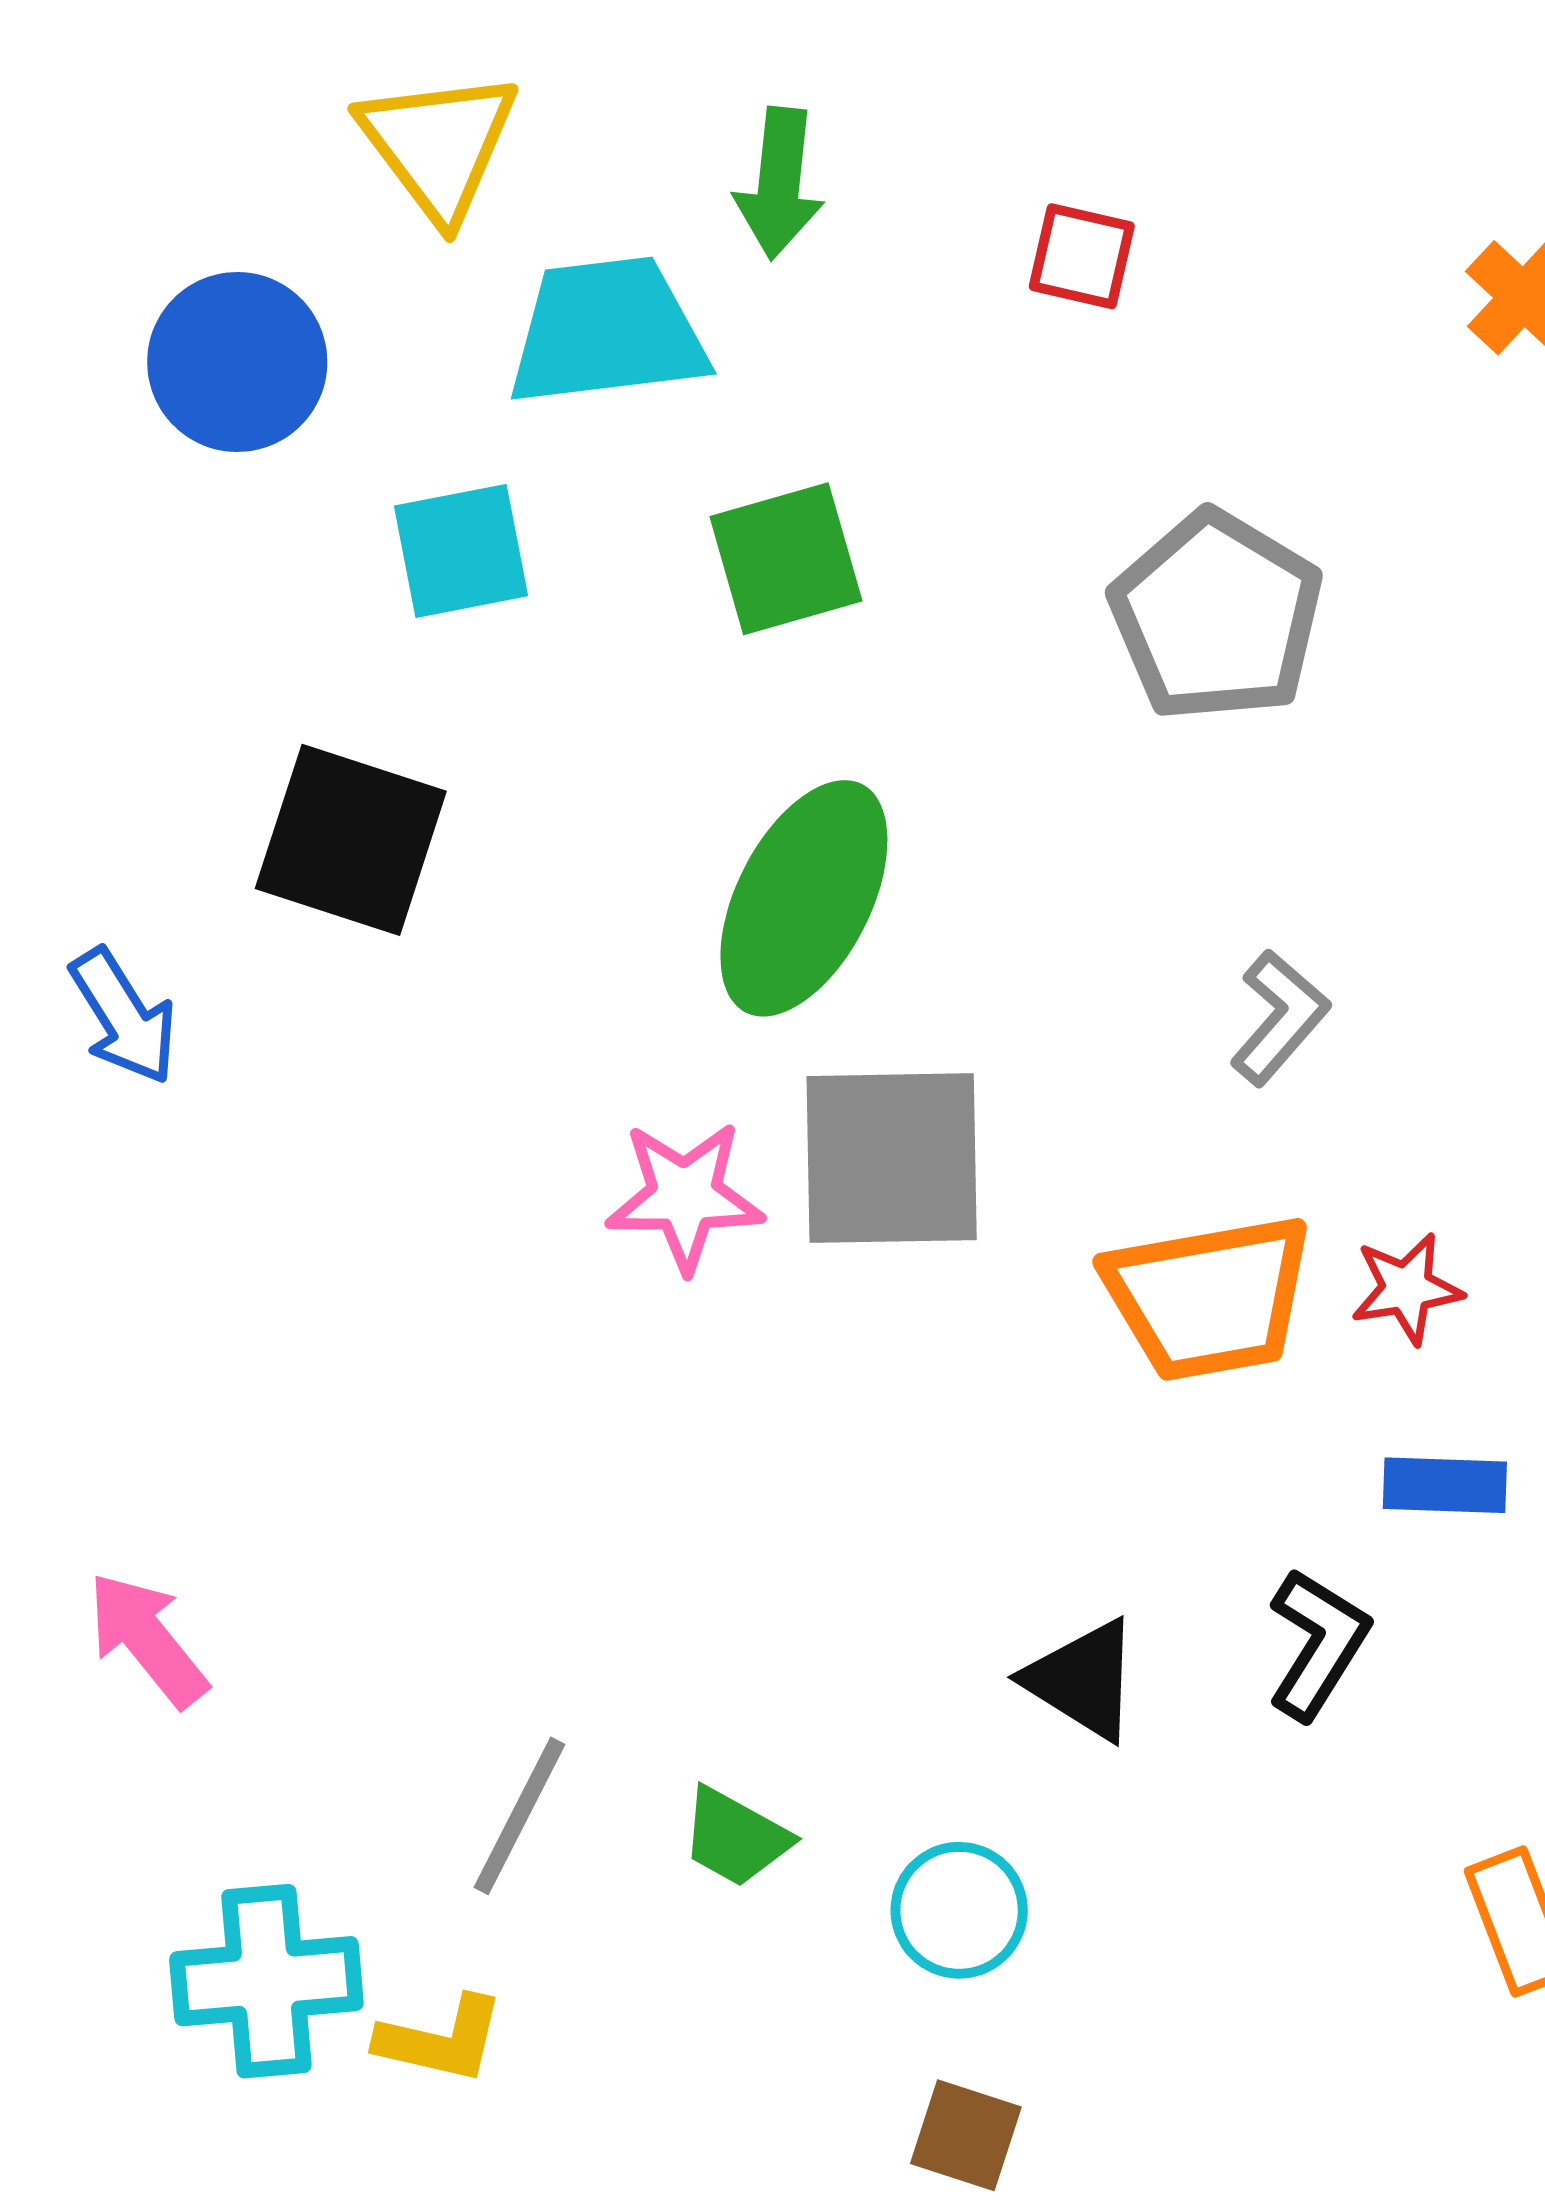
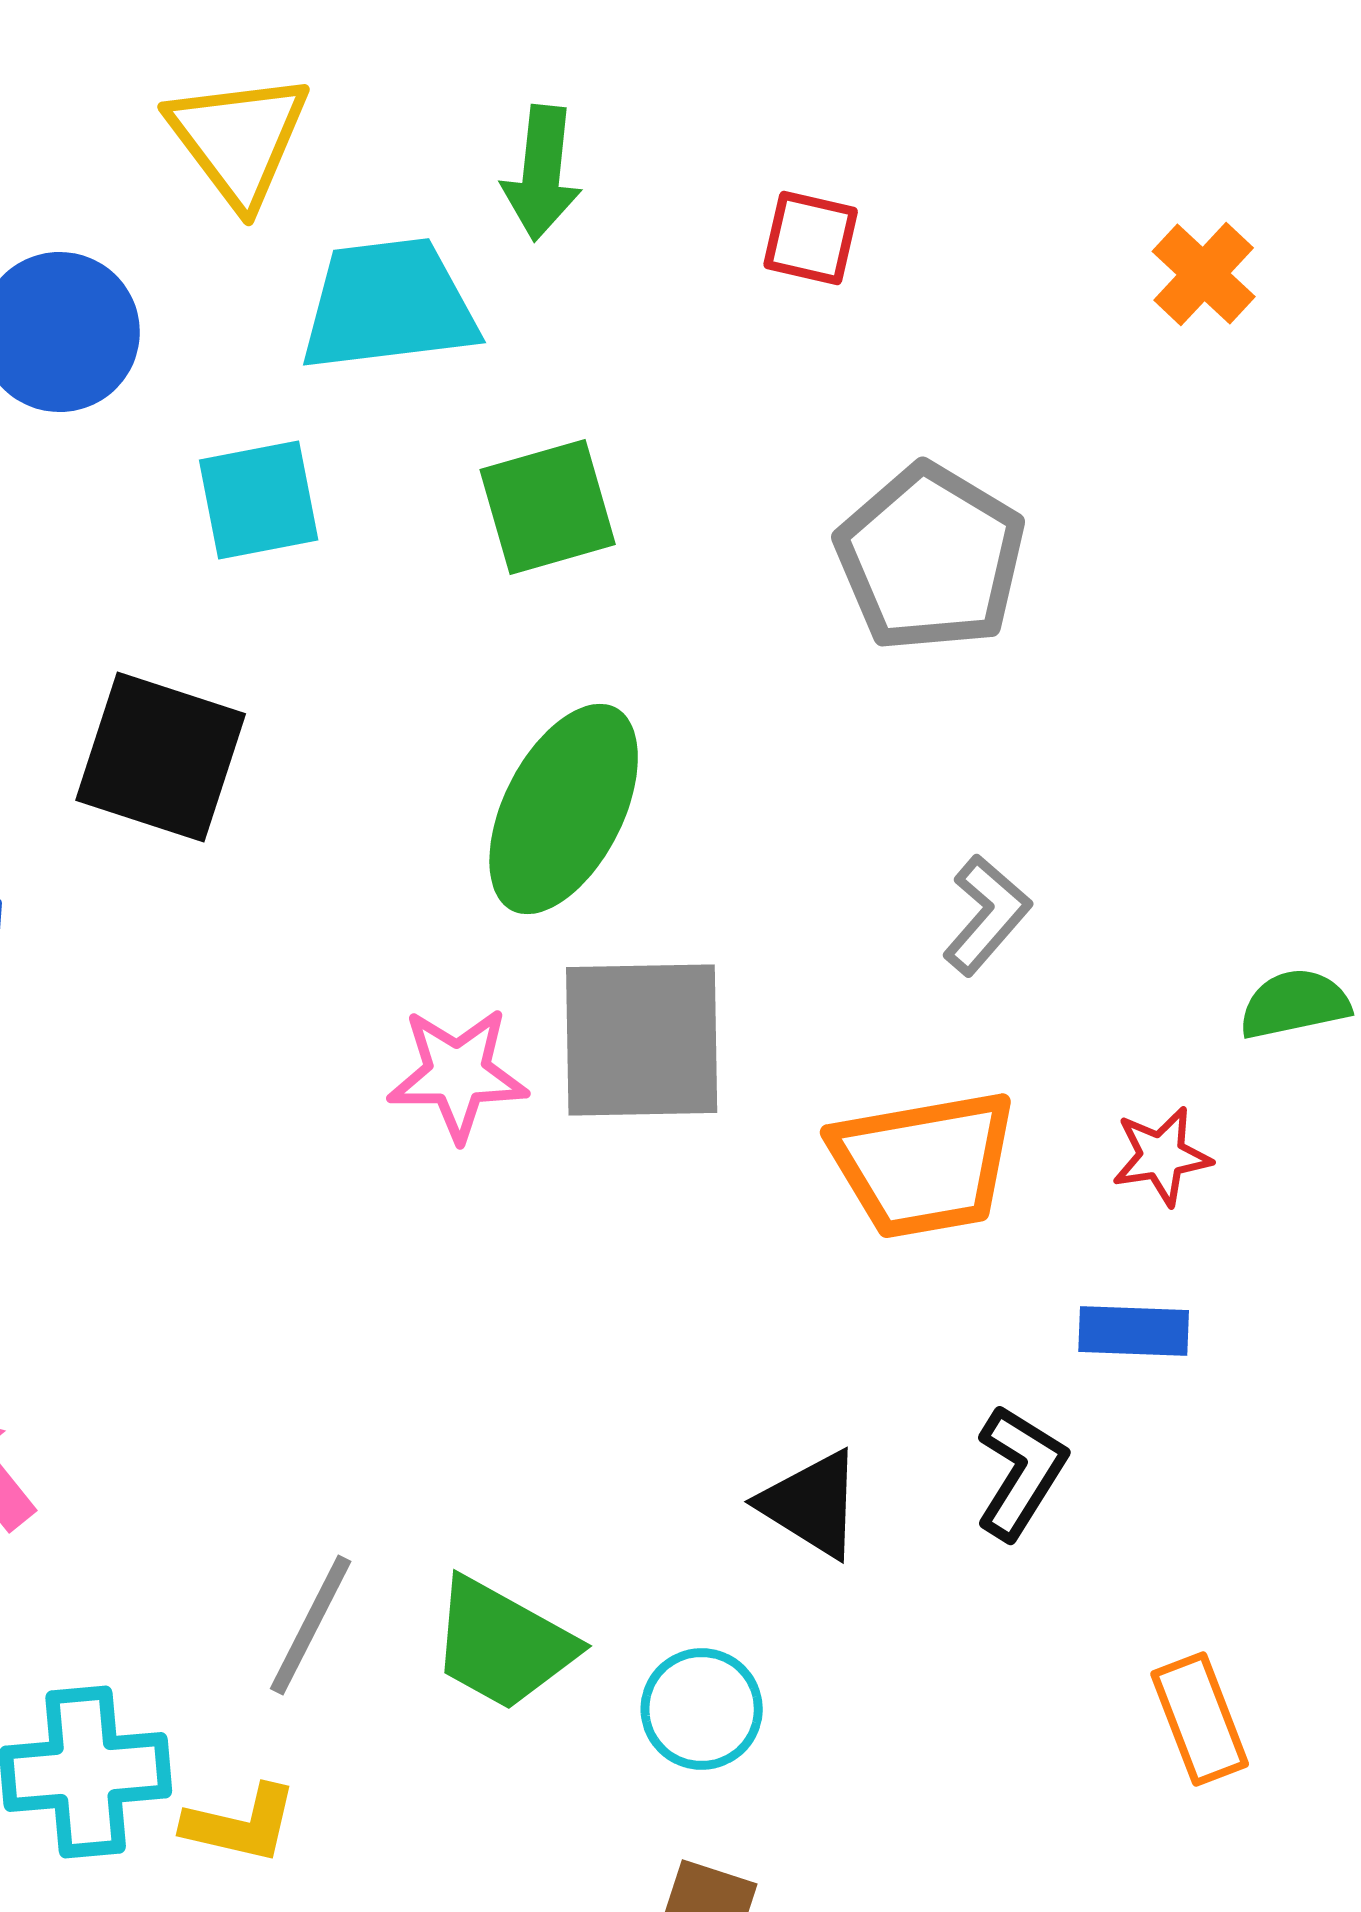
red star: (1407, 1289) -> (1162, 1156), moved
green trapezoid: (735, 1837) -> (503, 1644), size x1.5

